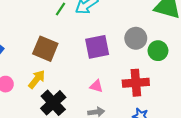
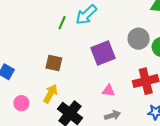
brown square: (45, 49) -> (54, 63), size x0.7

